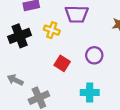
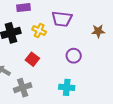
red square: (62, 63) -> (32, 59), moved

